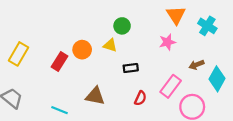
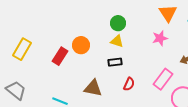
yellow triangle: (110, 45) -> (117, 41), moved
black rectangle: (131, 68) -> (115, 62), moved
red semicircle: (140, 98) -> (129, 84), moved

